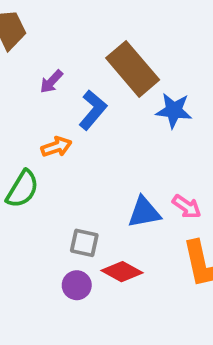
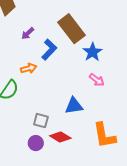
blue star: (174, 110) -> (93, 52), turned 30
pink arrow: (187, 207) -> (97, 80), moved

